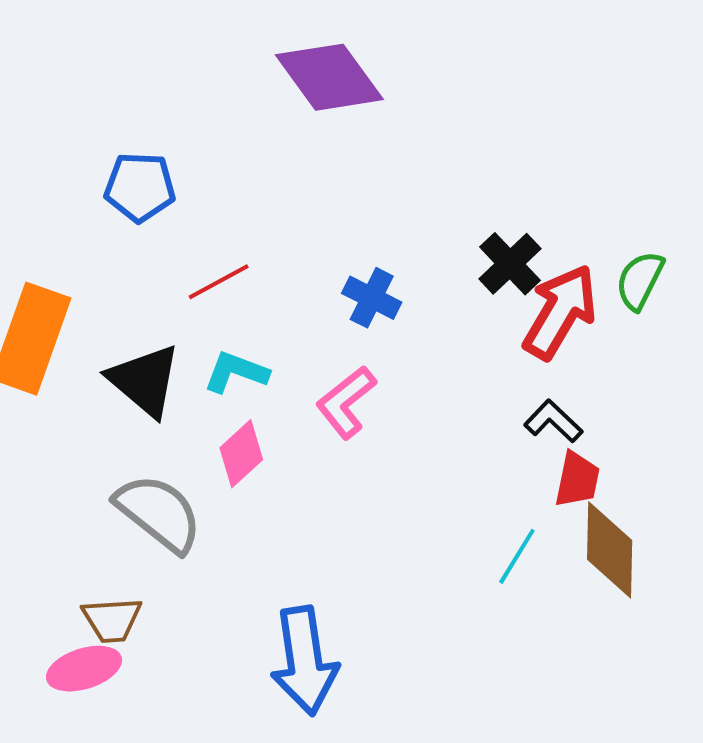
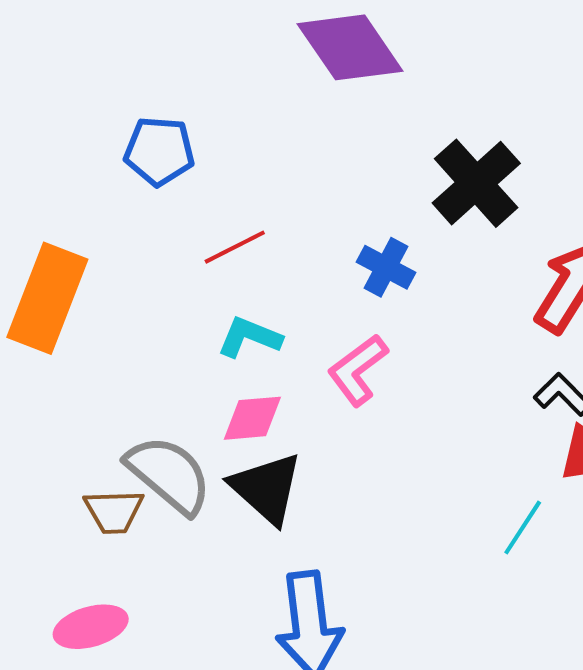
black cross: (510, 264) -> (476, 183), moved, size x1.4
black triangle: (145, 380) -> (266, 488), moved
pink diamond: (241, 454) -> (252, 418), turned 36
brown trapezoid: (112, 620) -> (114, 511), moved

